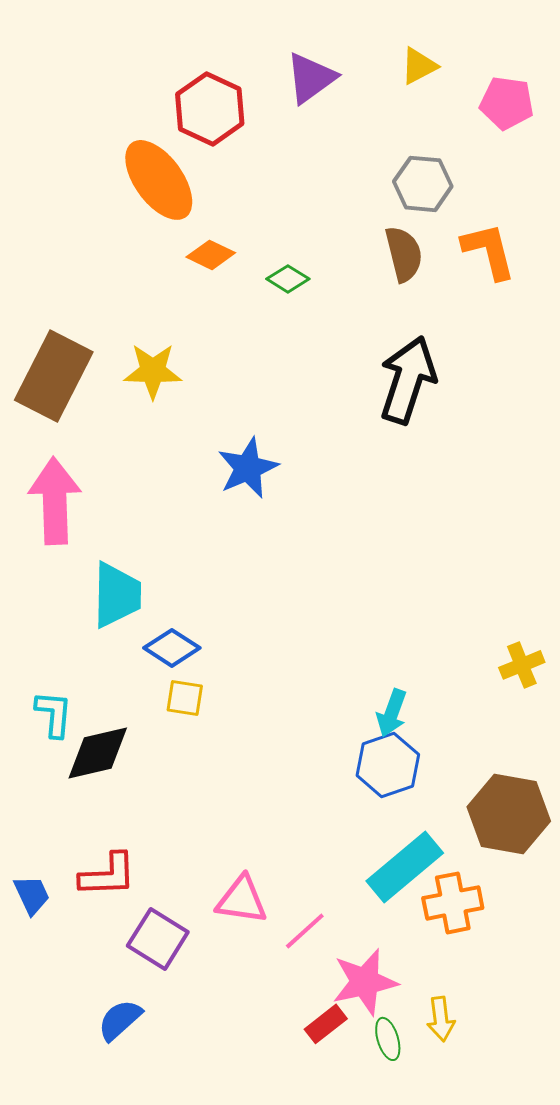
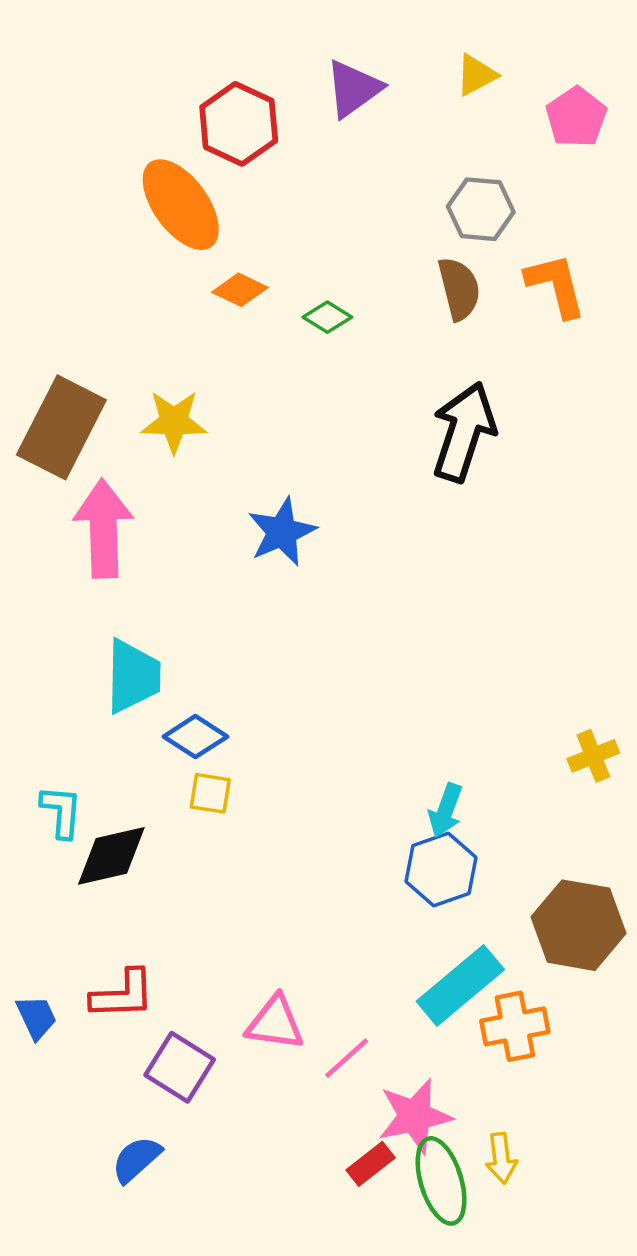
pink pentagon: (507, 103) -> (576, 117), turned 30
pink arrow: (55, 501) -> (103, 529), moved
green ellipse: (388, 1039) -> (441, 1181), size x1.8

